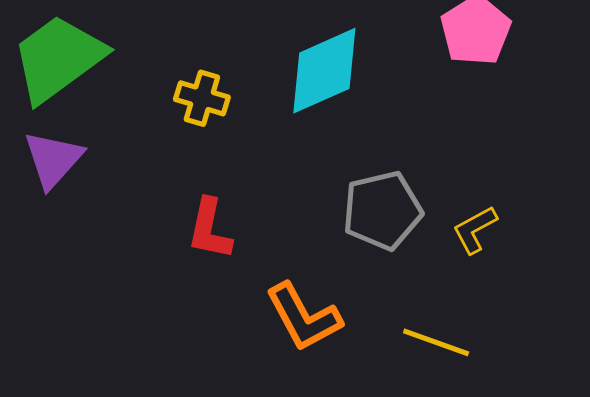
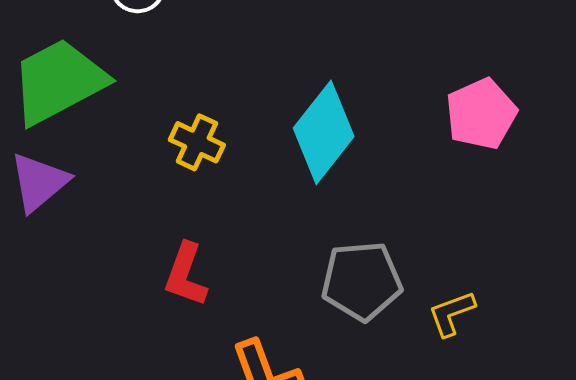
cyan diamond: (324, 71) -> (324, 132), turned -36

